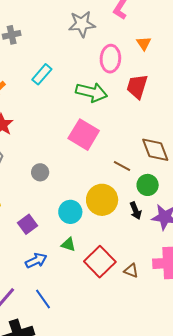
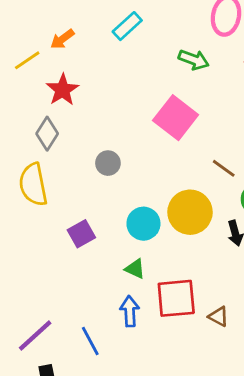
green arrow: (91, 92) -> (194, 60), size x0.7
blue arrow: (36, 261) -> (130, 311), moved, turned -75
red square: (100, 262) -> (176, 298), turned 32

